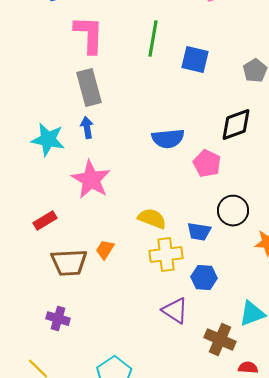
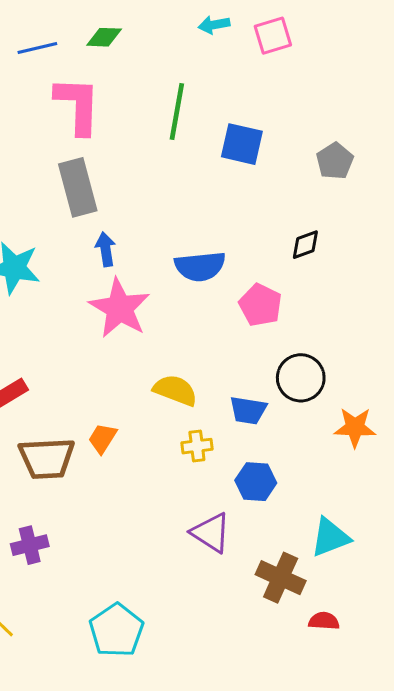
black diamond: (236, 125) -> (305, 245), size x0.6
blue arrow: (87, 128) -> (106, 249), moved
pink star: (91, 180) -> (120, 308), moved
yellow cross: (166, 255) -> (197, 446), size x0.6
purple cross: (58, 319) -> (30, 545), turned -30

